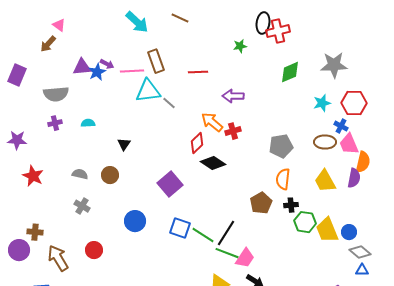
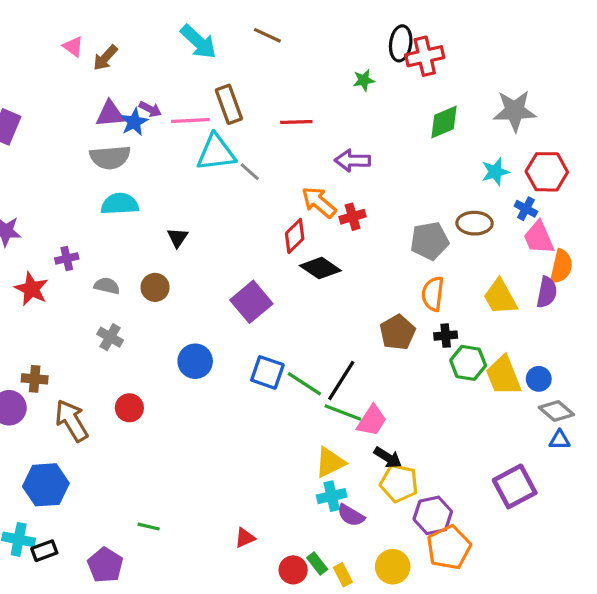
brown arrow: (48, 44) -> (105, 58), moved
gray semicircle: (56, 94) -> (110, 157), moved
purple cross: (55, 123) -> (67, 258), moved
cyan semicircle: (88, 123) -> (120, 204), size x1.6
brown ellipse: (325, 142) -> (475, 223), moved

